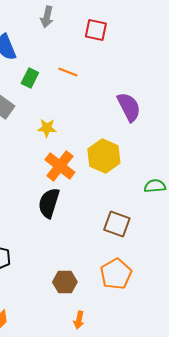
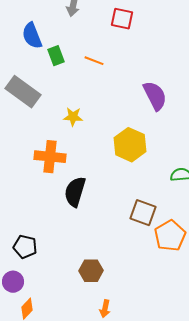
green rectangle: (30, 78) -> (56, 56), moved, turned -48
orange cross: (60, 166) -> (50, 157), moved, turned -32
orange pentagon: (116, 274) -> (170, 236), moved

